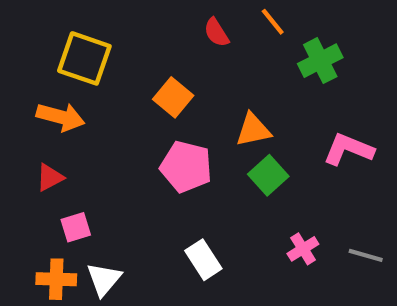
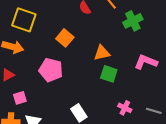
pink pentagon: (186, 167) -> (51, 70), moved
green square: (268, 175) -> (109, 74), turned -30
pink cross: (303, 249) -> (125, 108), turned -32

